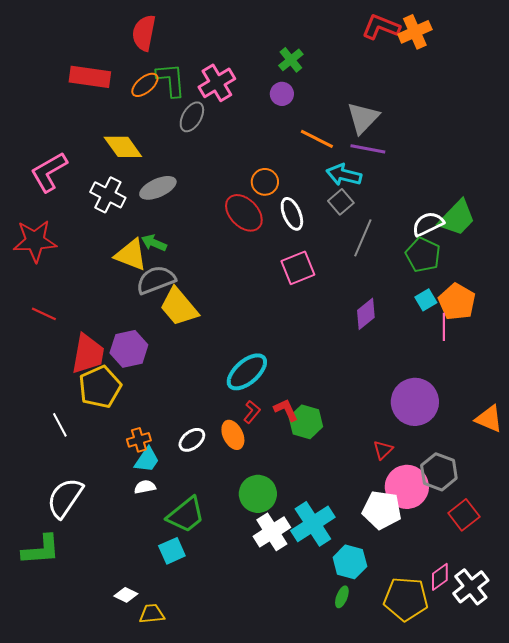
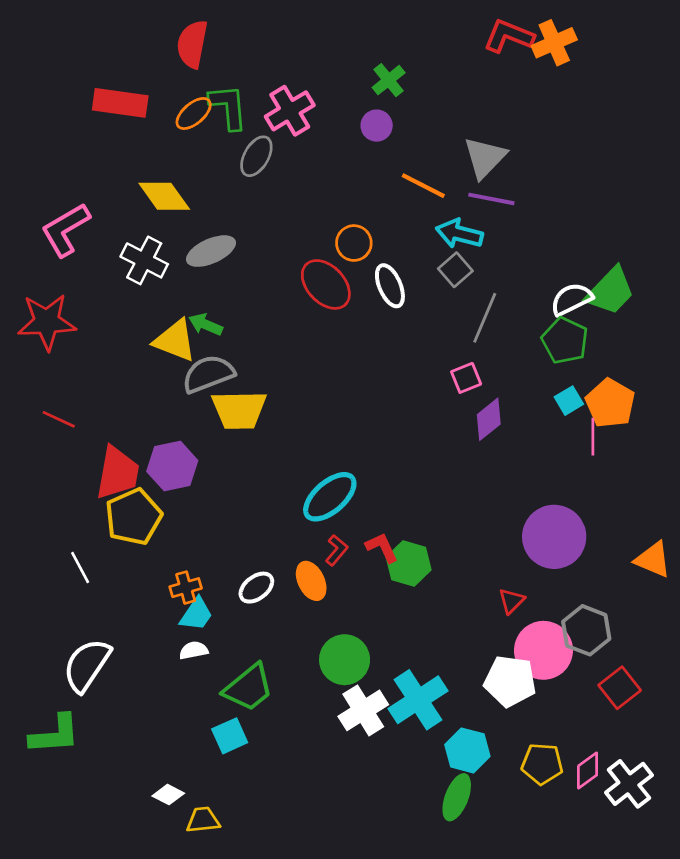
pink square: (298, 268) -> (466, 378), moved, size x0.7
yellow trapezoid: (179, 307) -> (239, 410), turned -51
green ellipse: (342, 597) -> (457, 797), size x1.6
yellow pentagon: (406, 599) -> (542, 764), moved, size x0.7

